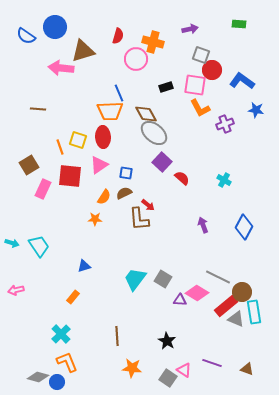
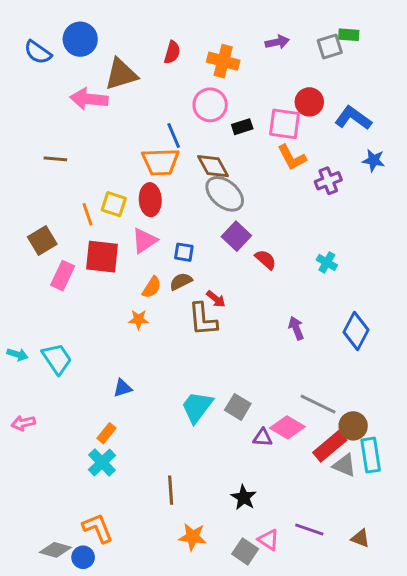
gray square: (201, 55) -> (330, 46), moved, turned -36
pink circle: (136, 59) -> (210, 105), moved
cyan cross: (61, 334) -> (102, 462), moved

